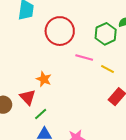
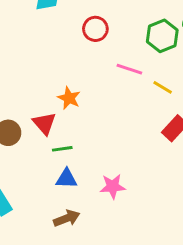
red circle: (60, 31) -> (95, 29), size x0.6
green line: (41, 114) -> (62, 149), turned 32

